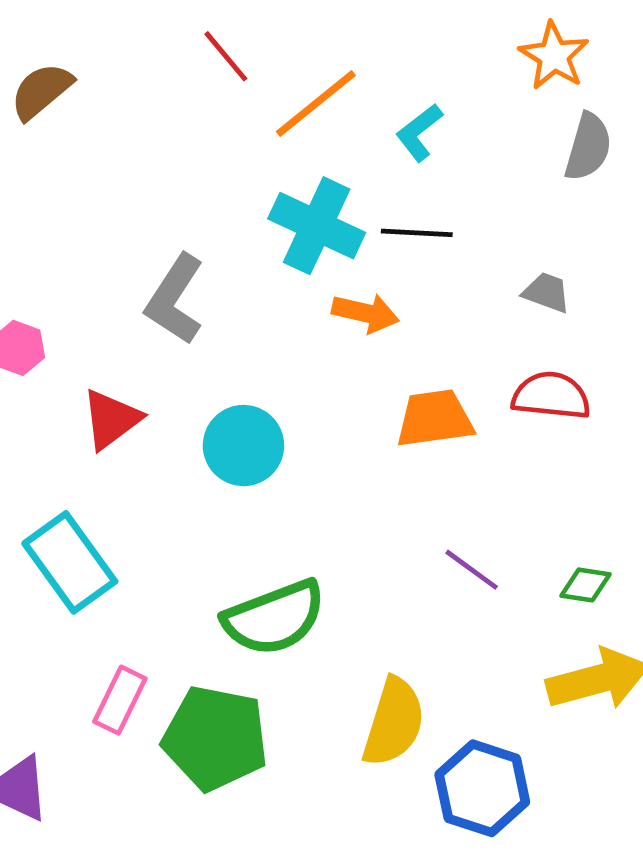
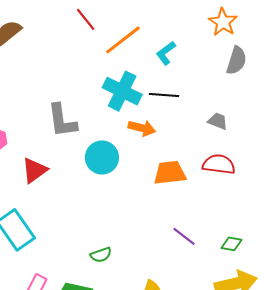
gray L-shape: (175, 299) -> (62, 121), turned -42
cyan circle: (243, 446) -> (102, 157), moved
green semicircle: (274, 618) -> (101, 255), size x0.5

